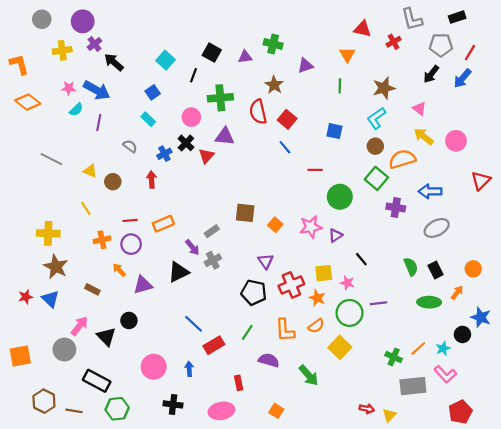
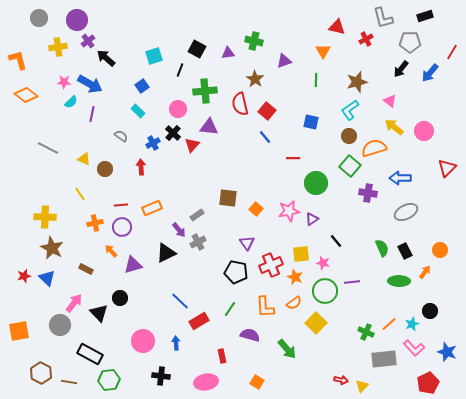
red line: (470, 53) -> (452, 52), moved
cyan square: (166, 60) -> (154, 56), turned 30
blue star: (481, 317) -> (447, 352), moved

